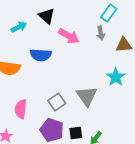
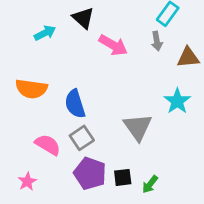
blue semicircle: (41, 55) -> (75, 104), moved, turned 70
gray square: (57, 102) -> (82, 138), moved
pink semicircle: (21, 109) -> (48, 145), turned 114

